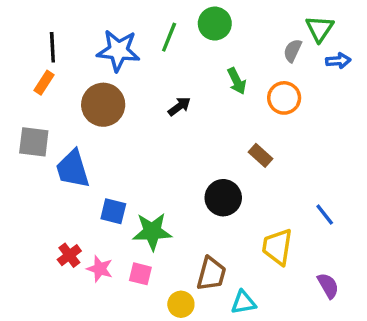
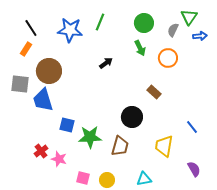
green circle: (215, 24) -> (144, 23), moved
black line: (52, 47) -> (31, 28), turned -30
brown circle: (103, 105) -> (49, 71), moved
pink square: (140, 274) -> (83, 178), moved
brown trapezoid: (211, 274) -> (120, 146), moved

